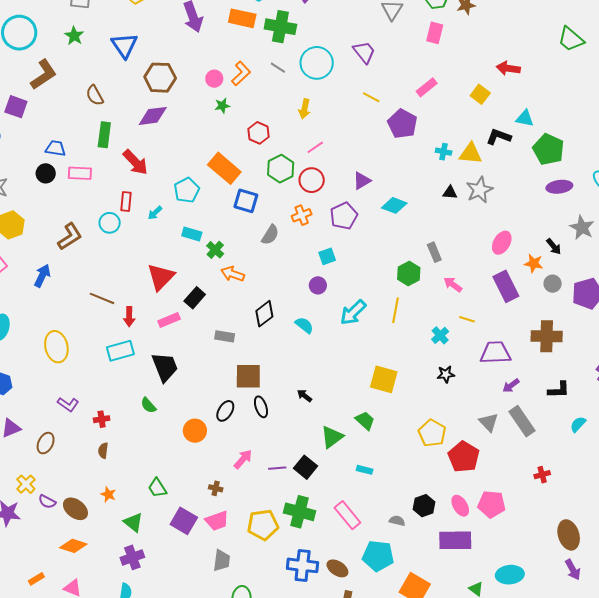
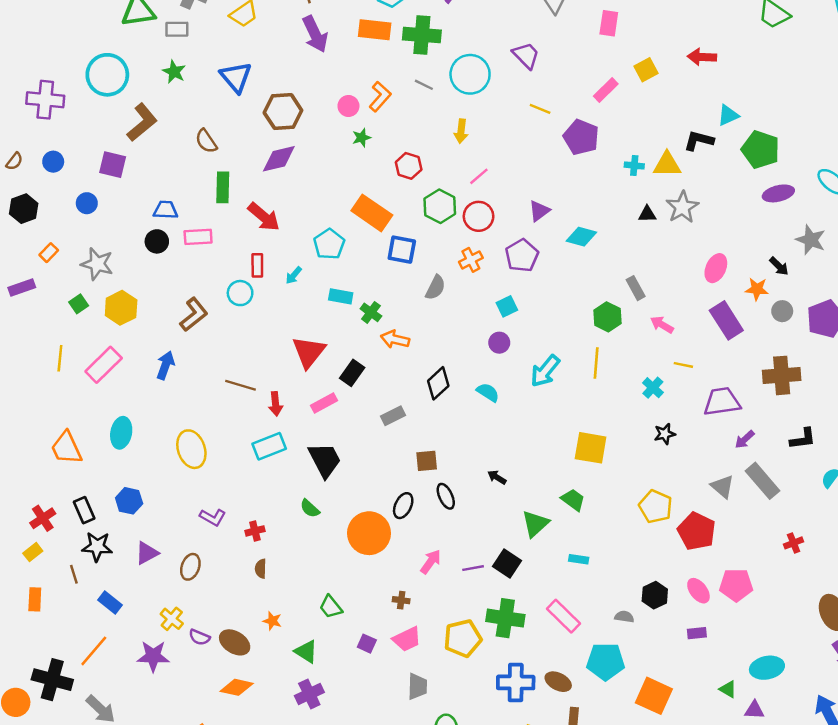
yellow square: (480, 94) -> (646, 70), moved, turned 30
cyan triangle: (525, 118) -> (728, 115), turned -30
gray rectangle: (225, 336) -> (393, 416), turned -30
brown square: (248, 376) -> (427, 461), size x0.7
orange circle: (195, 431) -> (369, 533), size x1.5
purple square: (184, 521) -> (367, 644), size x0.6
purple rectangle: (455, 540) -> (697, 633), size x0.5

